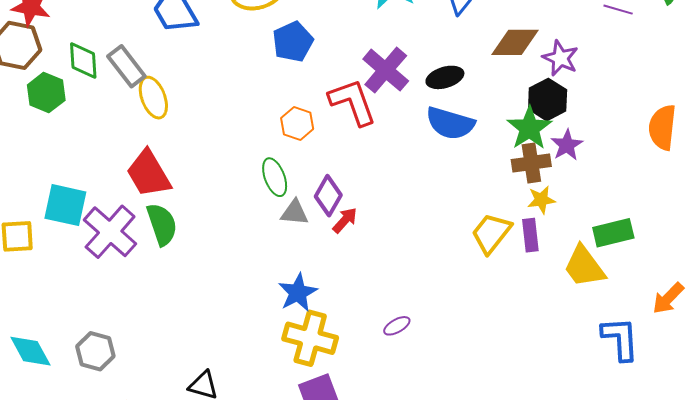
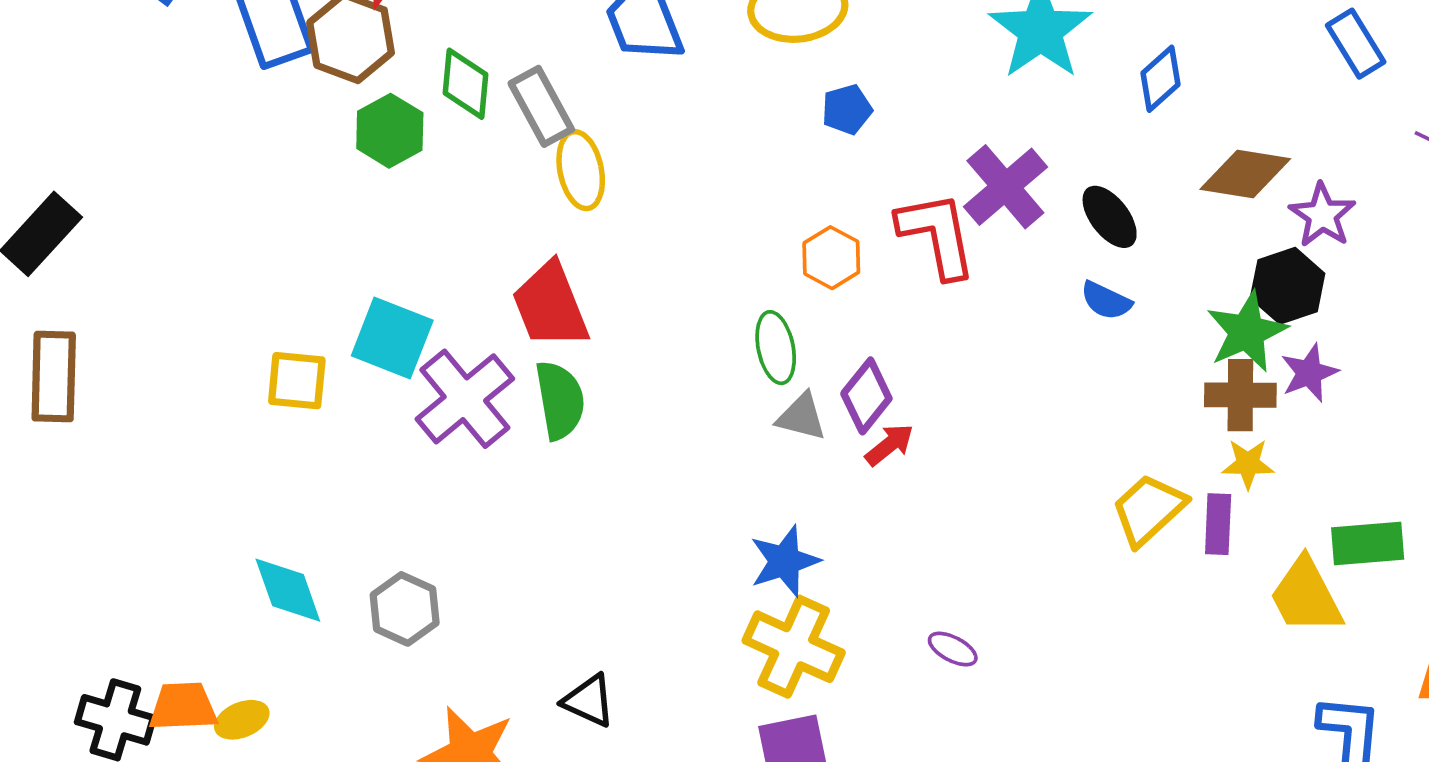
blue pentagon: (293, 42) -> (847, 109), size x0.7
black ellipse: (445, 77) -> (1110, 217), turned 60
blue semicircle: (450, 123) -> (1106, 301), size x0.6
purple ellipse: (397, 326) -> (953, 649), turned 48

